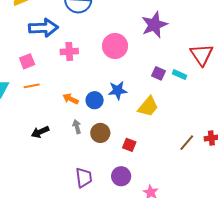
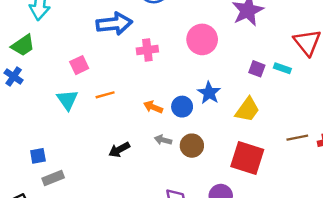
pink square: (27, 61) -> (79, 65), moved
blue star: (118, 90) -> (209, 93), turned -30
gray arrow: (77, 127) -> (163, 140), turned -56
brown line: (187, 143) -> (297, 138), moved, turned 42
red square: (129, 145) -> (247, 158), moved, size x2.0

